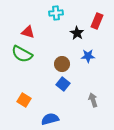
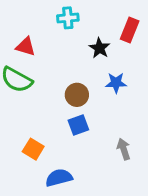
blue square: (63, 84) -> (78, 125), turned 32
orange square: (24, 100) -> (33, 149), moved

